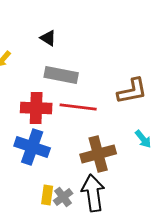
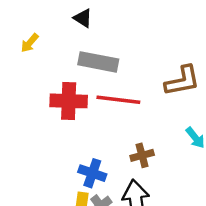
blue cross: (32, 147) -> (92, 173), moved, size x0.7
brown cross: (98, 154) -> (142, 155), size x0.6

